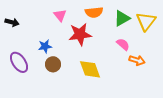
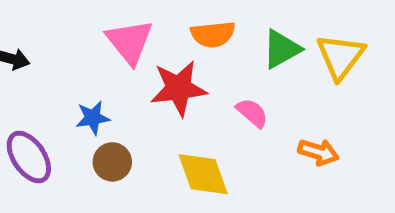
pink triangle: (60, 15) -> (129, 42), size x1.5
pink semicircle: (123, 44) -> (252, 113), moved

